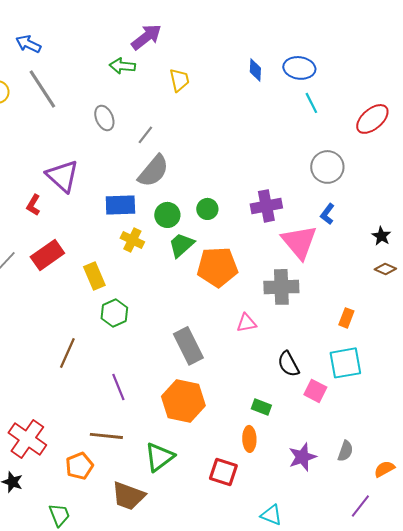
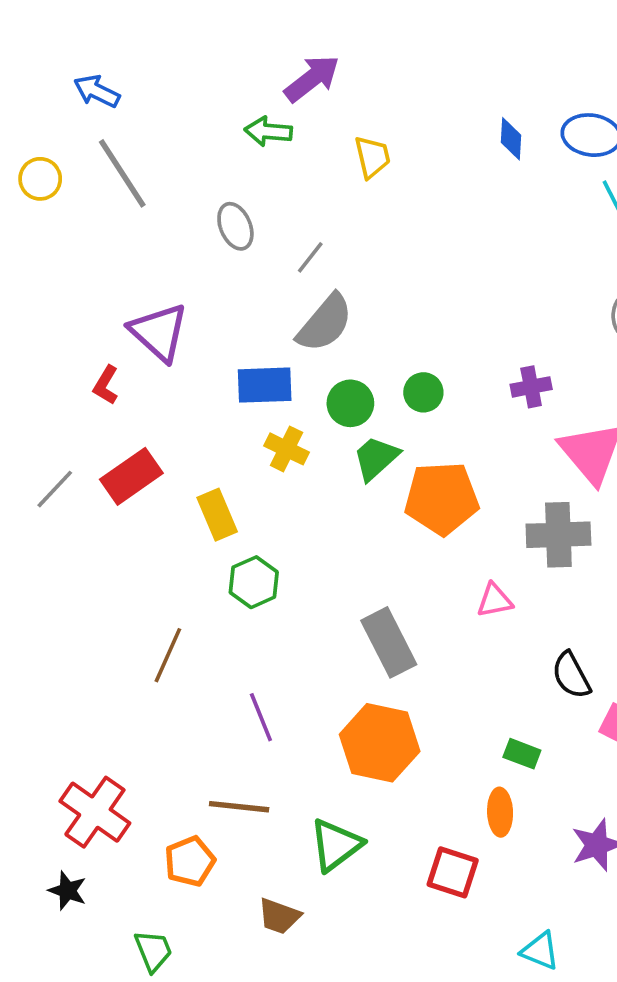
purple cross: (266, 206) -> (531, 387), size x0.7
brown trapezoid: (128, 496) -> (279, 916), size x0.7

